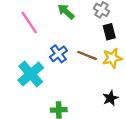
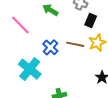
black rectangle: (109, 32) -> (91, 20), turned 48

